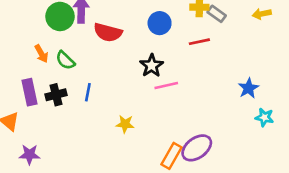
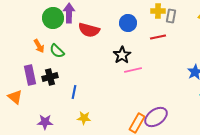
gray rectangle: (217, 14) -> (171, 16), turned 64
blue line: (88, 92) -> (74, 92), moved
yellow star: (125, 124) -> (84, 118), moved
purple star: (29, 155) -> (45, 122), moved

